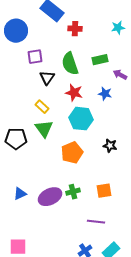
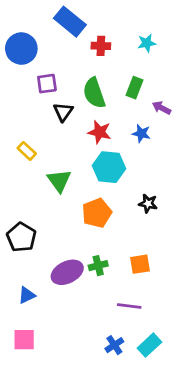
cyan star: (118, 28) -> (147, 43), moved
green rectangle: (100, 60) -> (135, 88), turned -56
yellow rectangle: (42, 107) -> (27, 151), moved
black pentagon: (16, 139) -> (21, 237), moved, turned 30
blue triangle: (20, 194) -> (27, 295), moved

